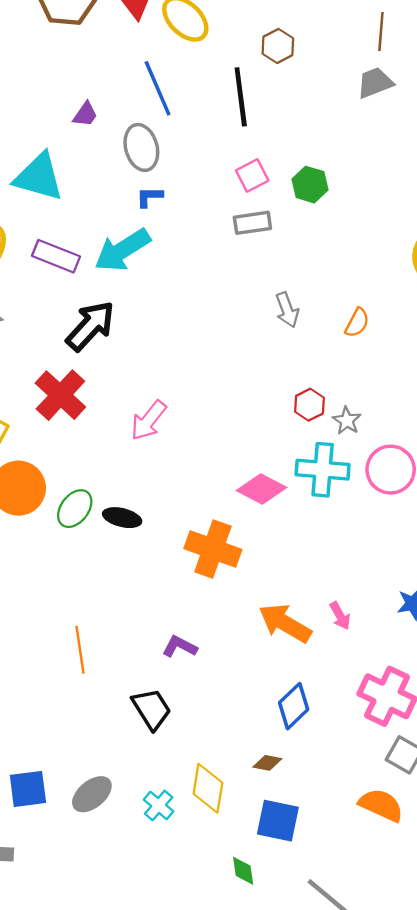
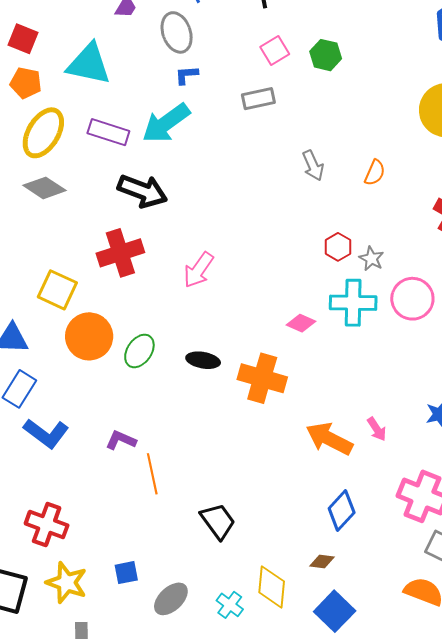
gray rectangle: (252, 223) -> (258, 99), moved
black arrow: (90, 326) -> (143, 191), turned 72
red cross: (60, 395) -> (120, 253), turned 33
pink diamond: (262, 489) -> (301, 323), size x0.7
black ellipse: (122, 518) -> (203, 360), moved
purple L-shape: (180, 647) -> (121, 440), moved
blue square: (28, 789) -> (126, 573), moved, size x0.7
blue square: (278, 821) -> (335, 611), turned 36

